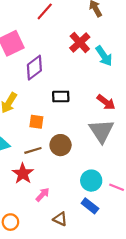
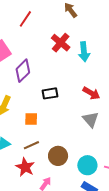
cyan arrow: (104, 56) -> (84, 52), turned 36
gray triangle: (101, 131) -> (91, 119), size x0.7
brown circle: (61, 145) -> (58, 156), moved

